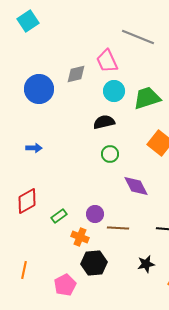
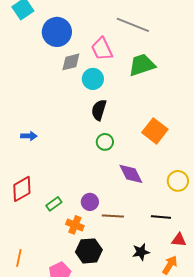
blue circle: (39, 89) -> (57, 32), moved
cyan circle: (114, 91) -> (93, 79), moved
green trapezoid: (147, 98) -> (142, 65), moved
black semicircle: (104, 122) -> (99, 110), turned -60

